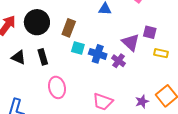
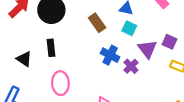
brown rectangle: (69, 28) -> (97, 23), moved, turned -66
cyan square: (78, 48) -> (129, 28), moved
black triangle: (19, 57) -> (24, 59), moved

